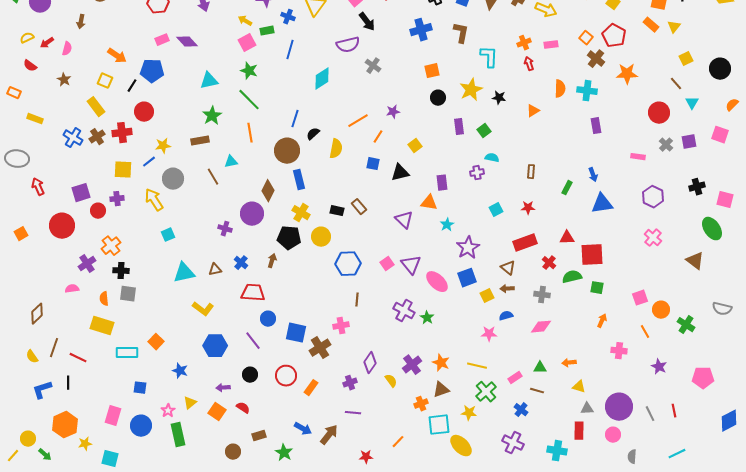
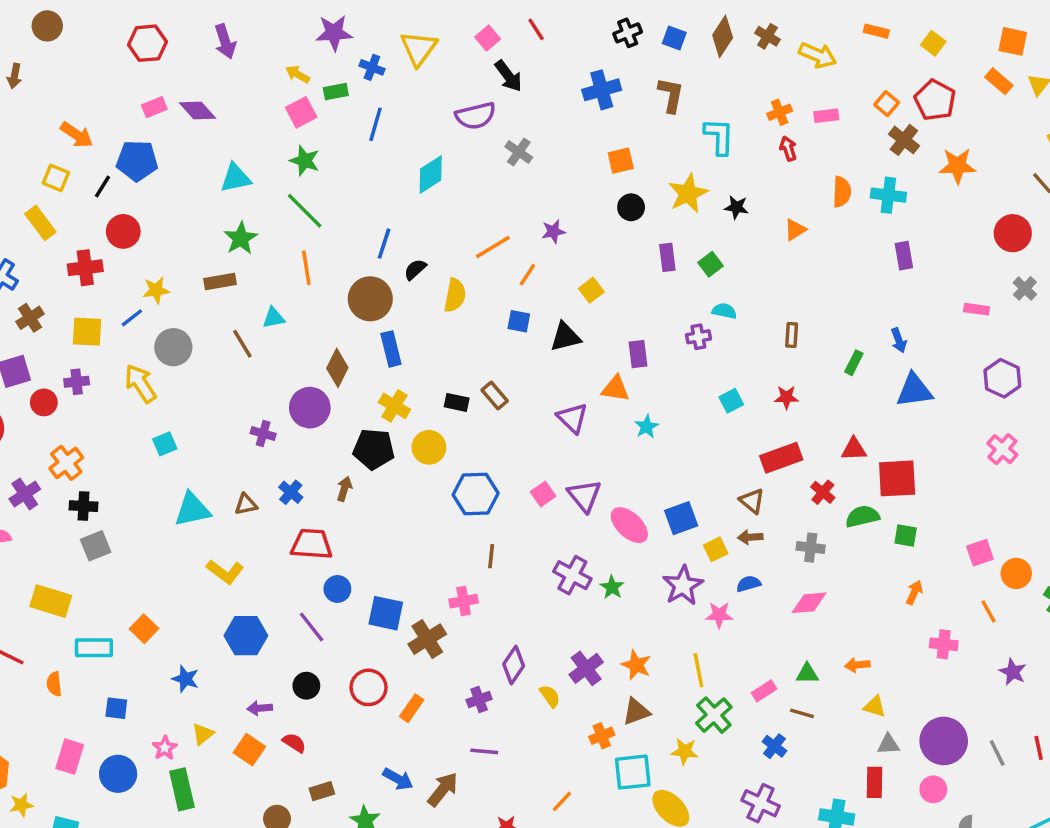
brown cross: (97, 137) -> (30, 318), moved
purple star: (468, 248) -> (683, 586), moved
gray square: (128, 294) -> (96, 546), turned -30
orange semicircle: (104, 299) -> (54, 684), moved
yellow line: (477, 366) -> (698, 670), turned 66

